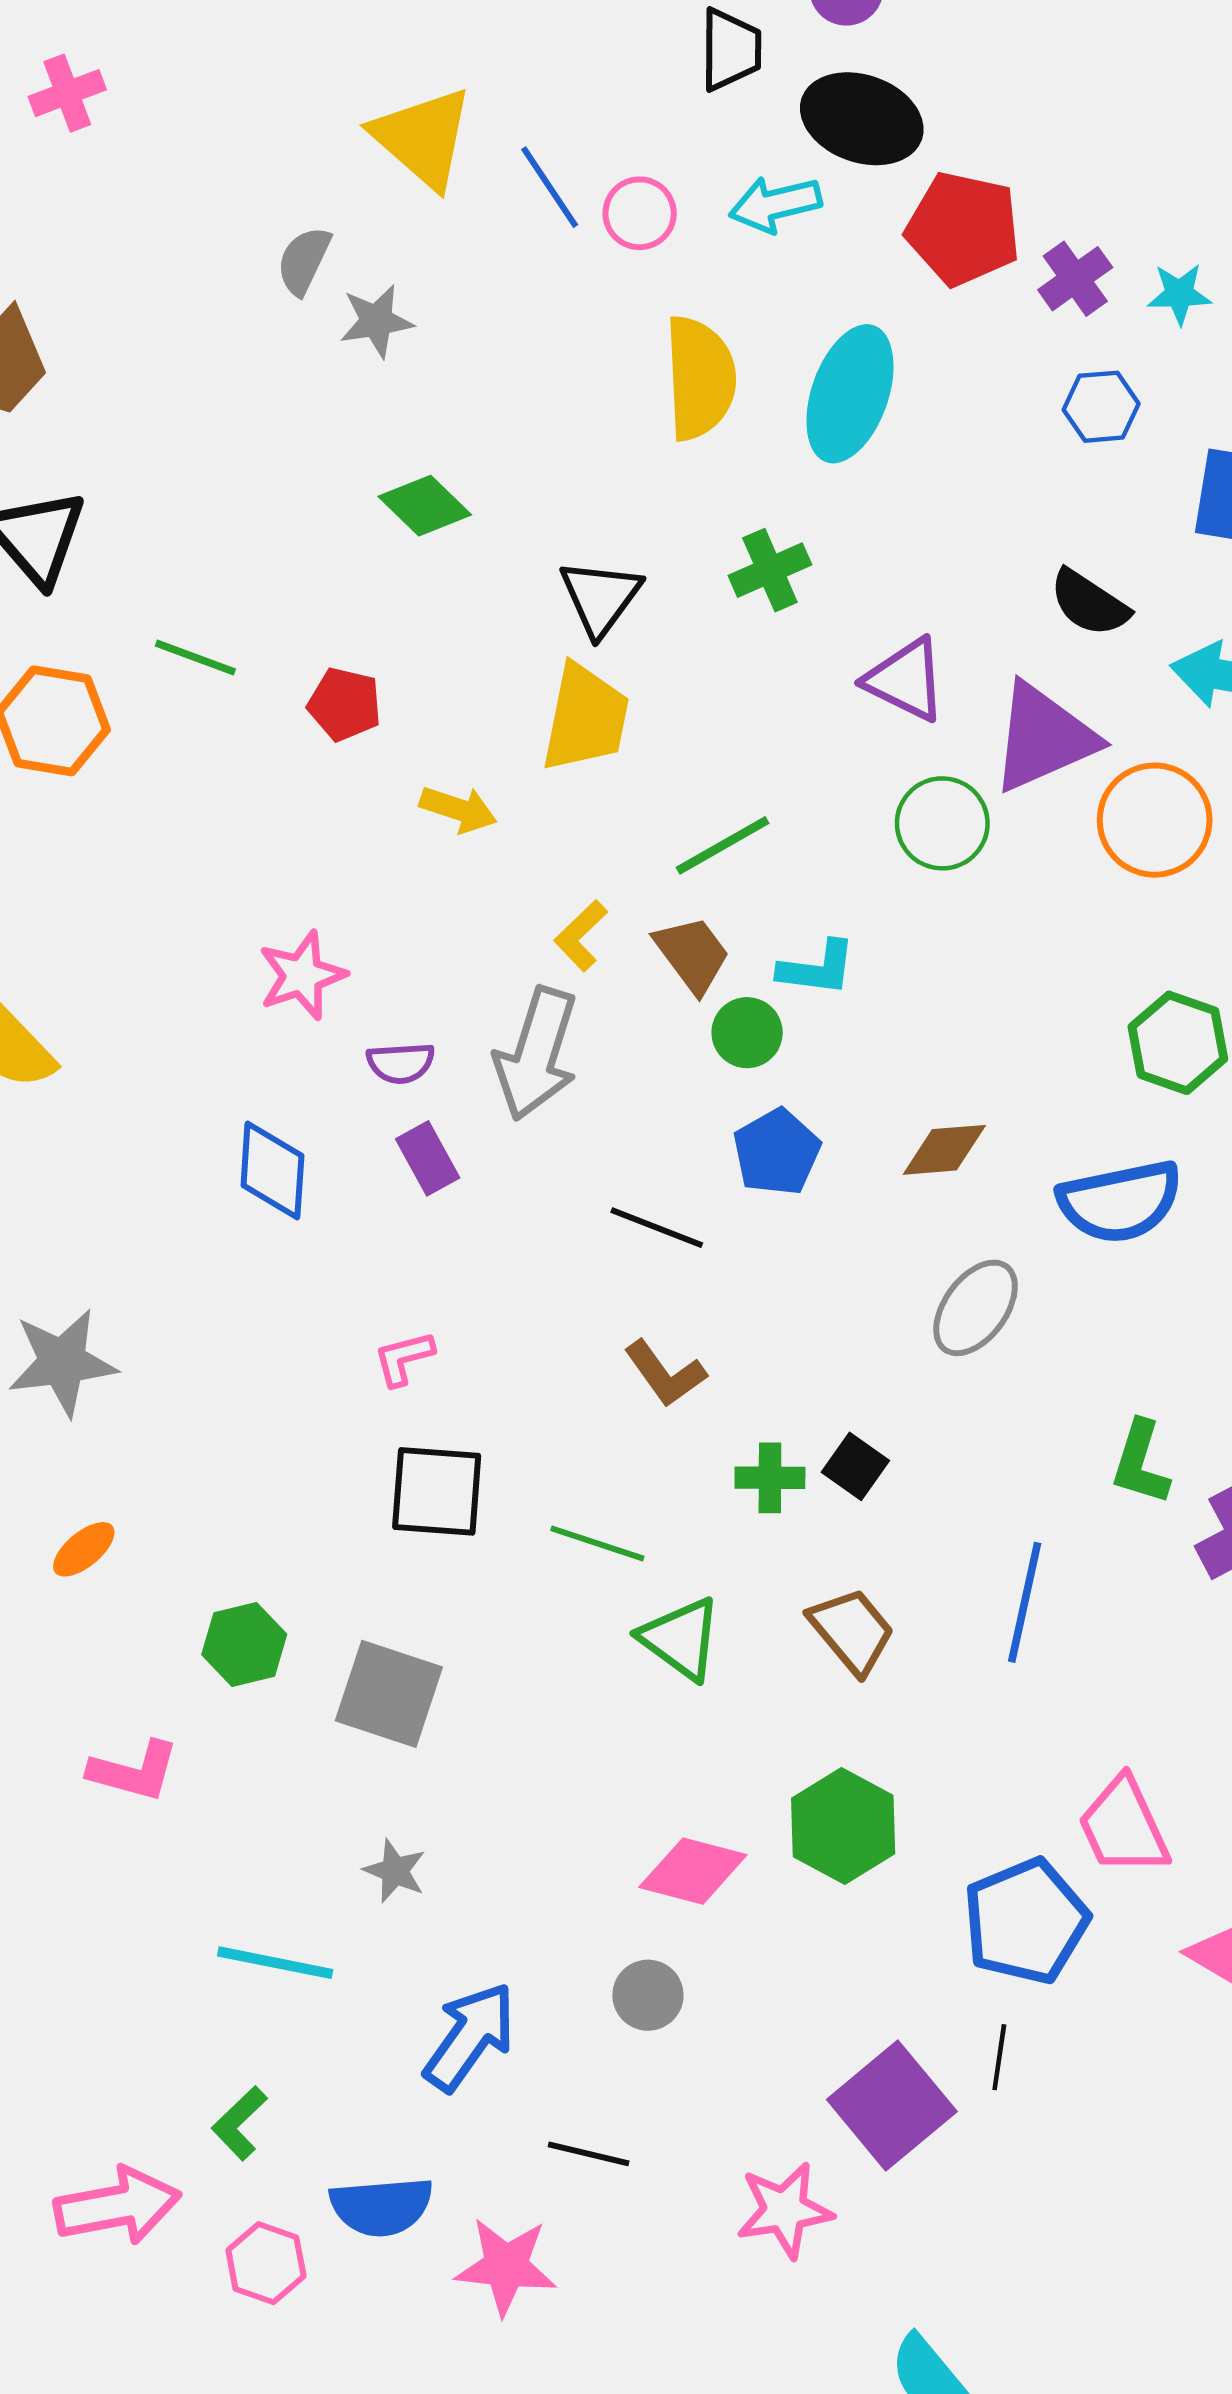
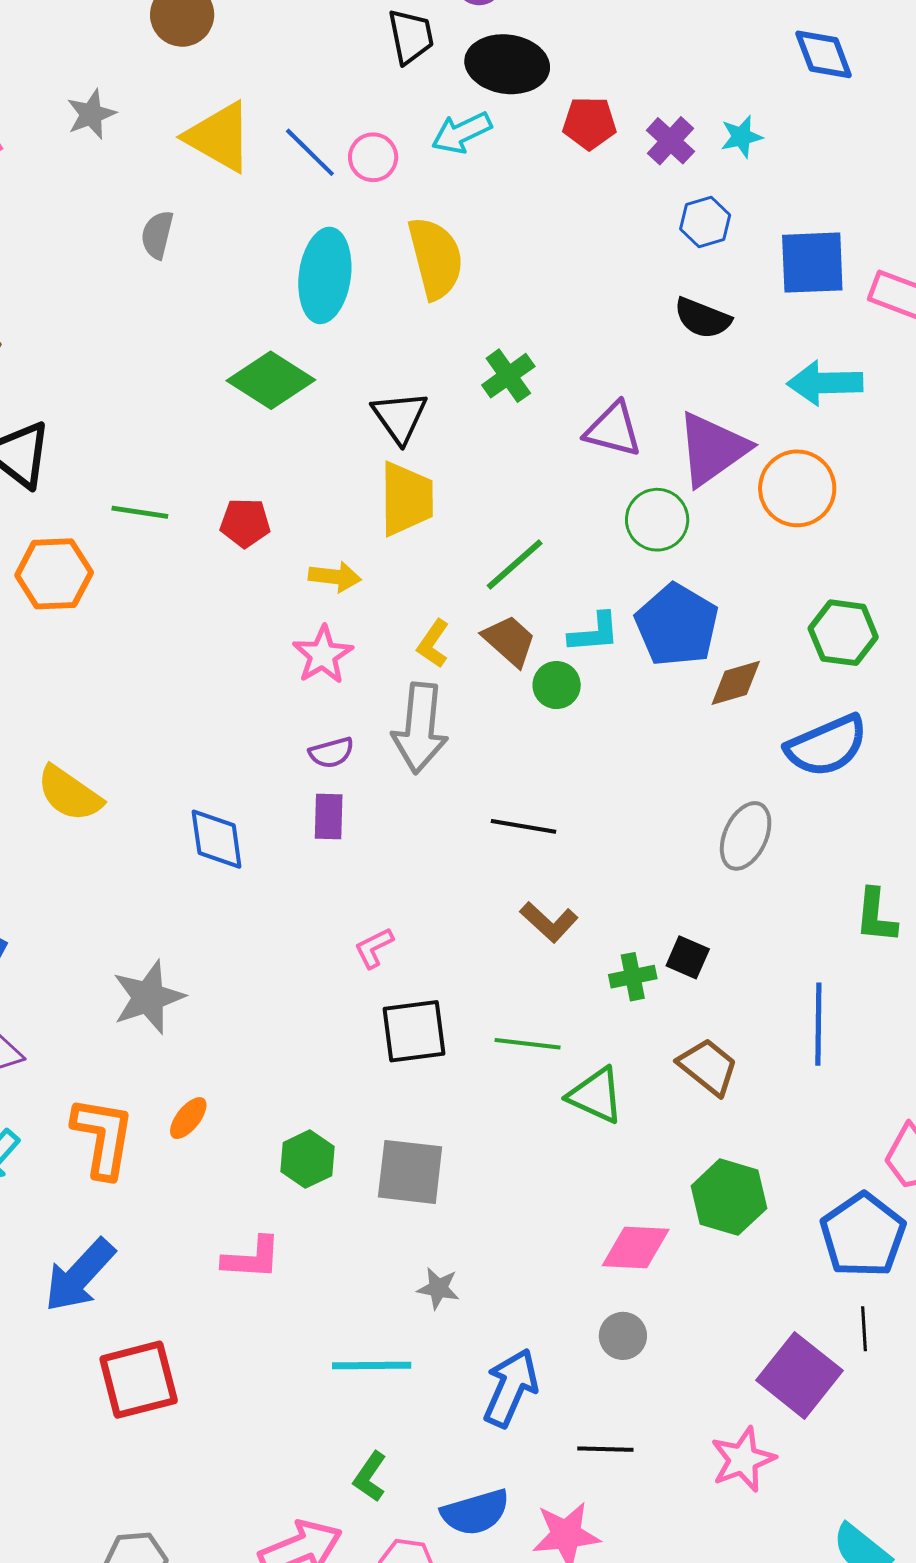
red pentagon: (963, 229) -> (589, 123), size x0.7
gray star: (376, 321) -> (91, 114), moved
cyan ellipse: (850, 394) -> (325, 275), moved
green diamond: (425, 506) -> (271, 380), size x1.4
black semicircle: (1089, 603) -> (703, 318), moved
pink star: (302, 975) -> (323, 655), moved
brown diamond: (944, 1150) -> (736, 683), moved
blue pentagon: (777, 1152) -> (677, 625), moved, size x1.4
purple rectangle: (428, 1158) -> (329, 816), moved, turned 42
blue diamond: (272, 1171) -> (217, 839), moved

